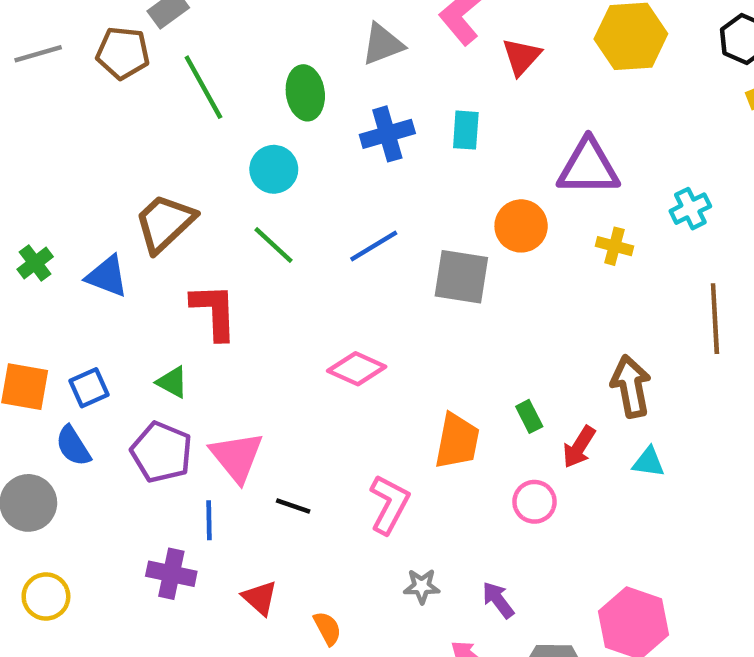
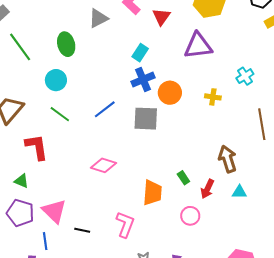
cyan rectangle: (466, 130) -> (140, 53), turned 36
blue cross: (387, 134) -> (143, 80), moved
purple triangle: (588, 167) -> (198, 46), moved

